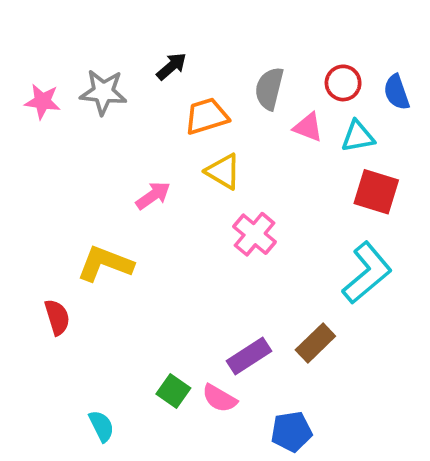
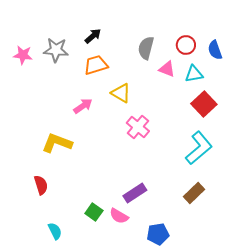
orange trapezoid: (207, 116) -> (96, 65), moved
red square: (376, 192) -> (204, 104), turned 30
red semicircle: (57, 317) -> (41, 185), moved
brown rectangle: (315, 343) -> (194, 193), moved

